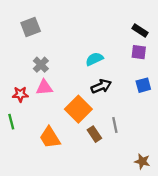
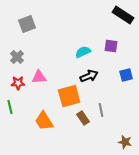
black rectangle: (140, 31) -> (123, 15), moved, size x1.5
purple square: (139, 52) -> (111, 46), moved
gray cross: (41, 65) -> (17, 57), moved
orange square: (78, 109) -> (69, 96), turned 30

